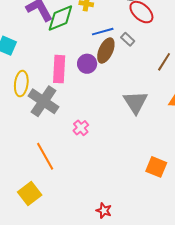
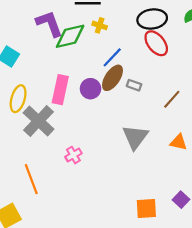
blue line: (103, 32) -> (112, 57), turned -40
gray rectangle: (128, 39) -> (134, 85), moved, turned -32
orange square: (156, 167) -> (146, 209), turned -35

